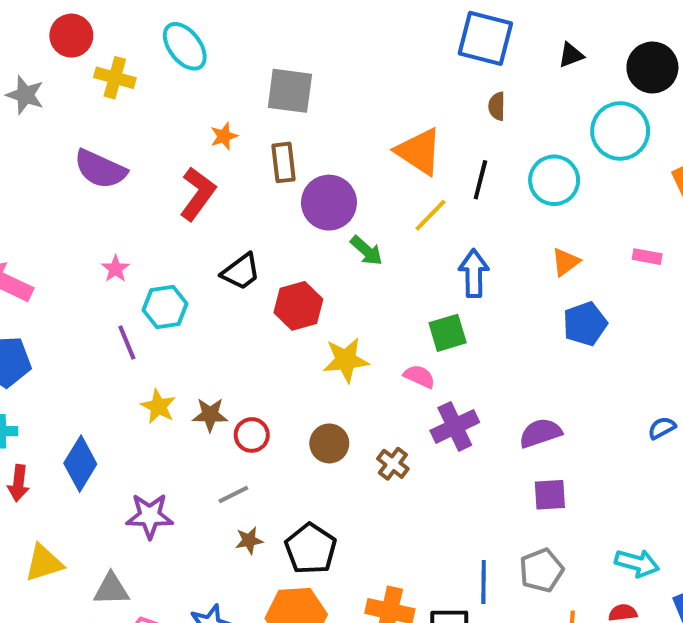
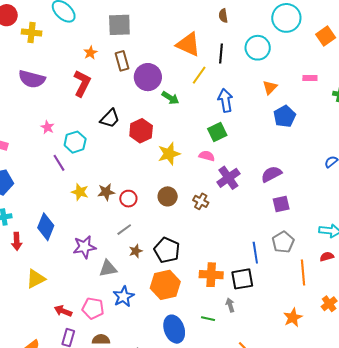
gray triangle: (111, 589) -> (108, 269), moved

